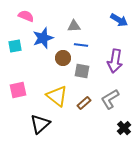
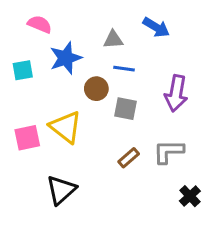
blue arrow: (119, 20) -> (156, 27), moved
yellow triangle: (57, 96) -> (66, 127), moved
gray L-shape: (110, 99) -> (168, 152), turned 30

